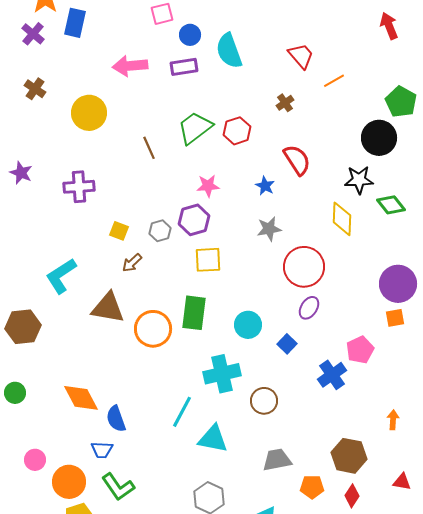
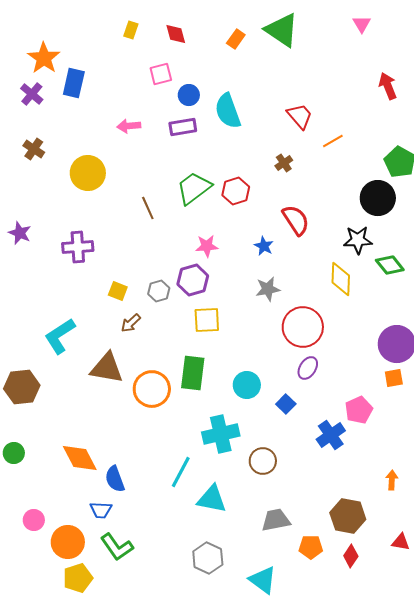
pink arrow: (130, 66) -> (129, 126), size x0.7

